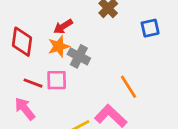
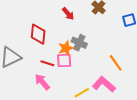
red arrow: (63, 26) -> (68, 14), moved, turned -96
orange star: (59, 46) -> (66, 48), moved

